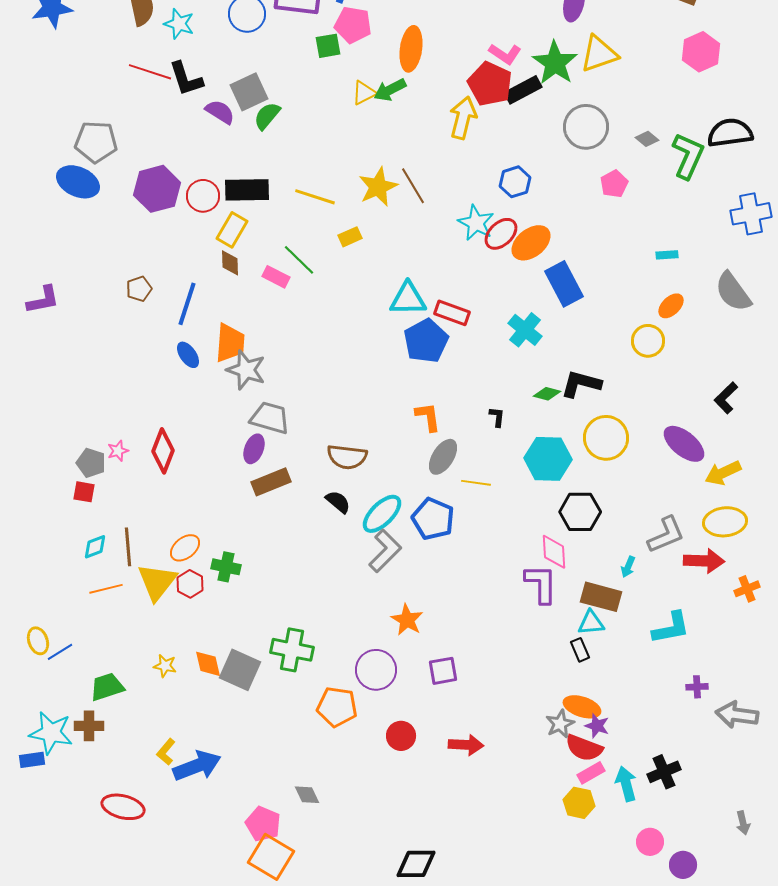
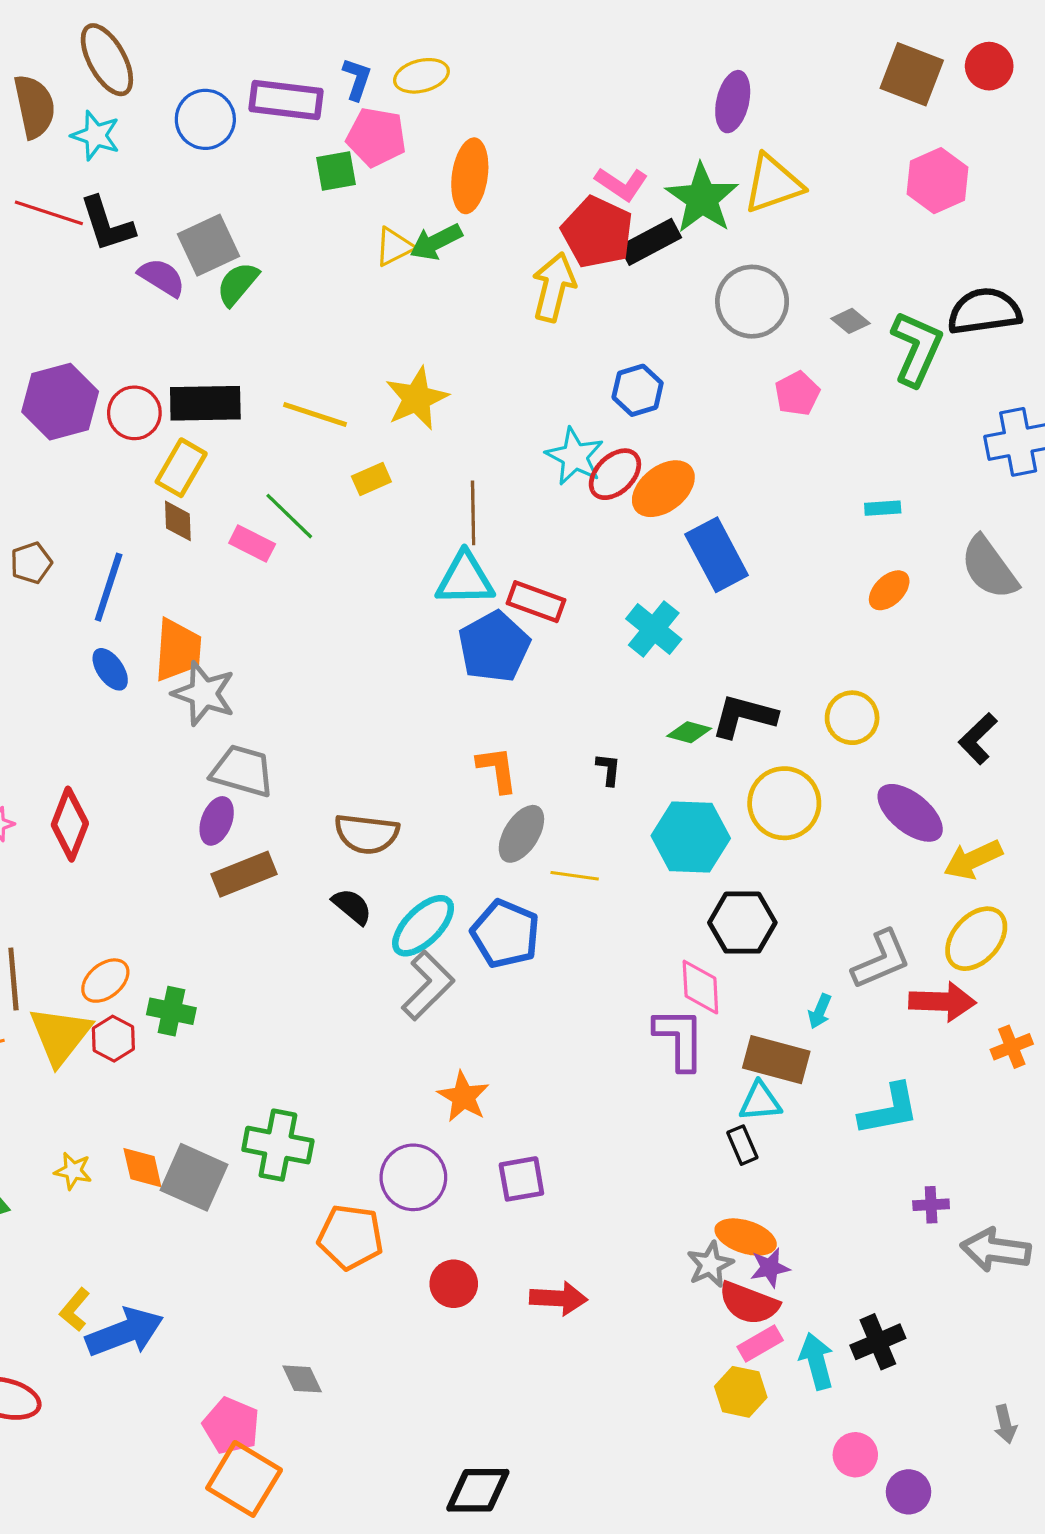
brown line: (413, 186) -> (473, 513), moved, turned 30
yellow circle: (648, 341) -> (852, 718), moved
yellow ellipse: (725, 522) -> (976, 939), turned -42
purple star: (597, 726) -> (770, 1268), turned -30

